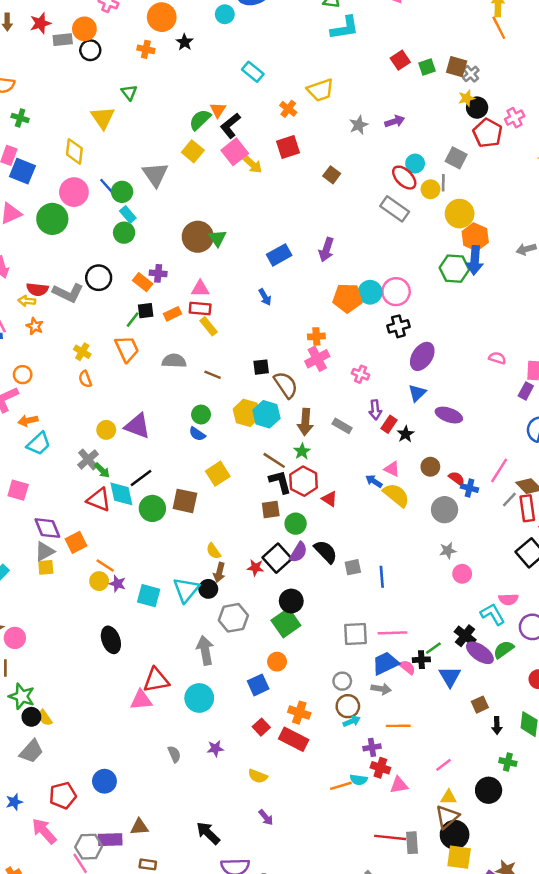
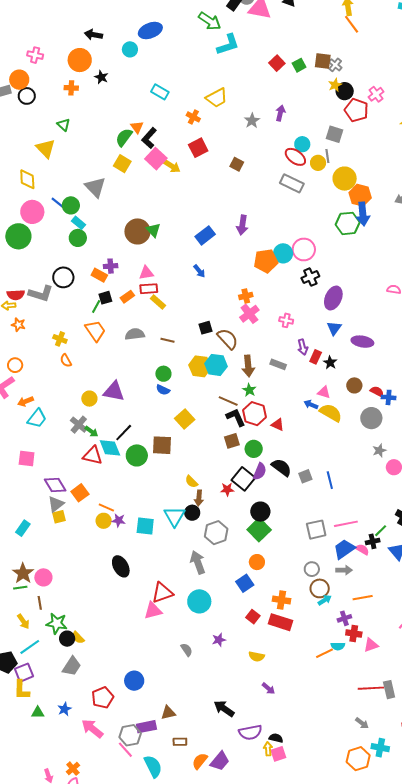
purple arrow: (395, 121) -> (280, 113), turned -49

